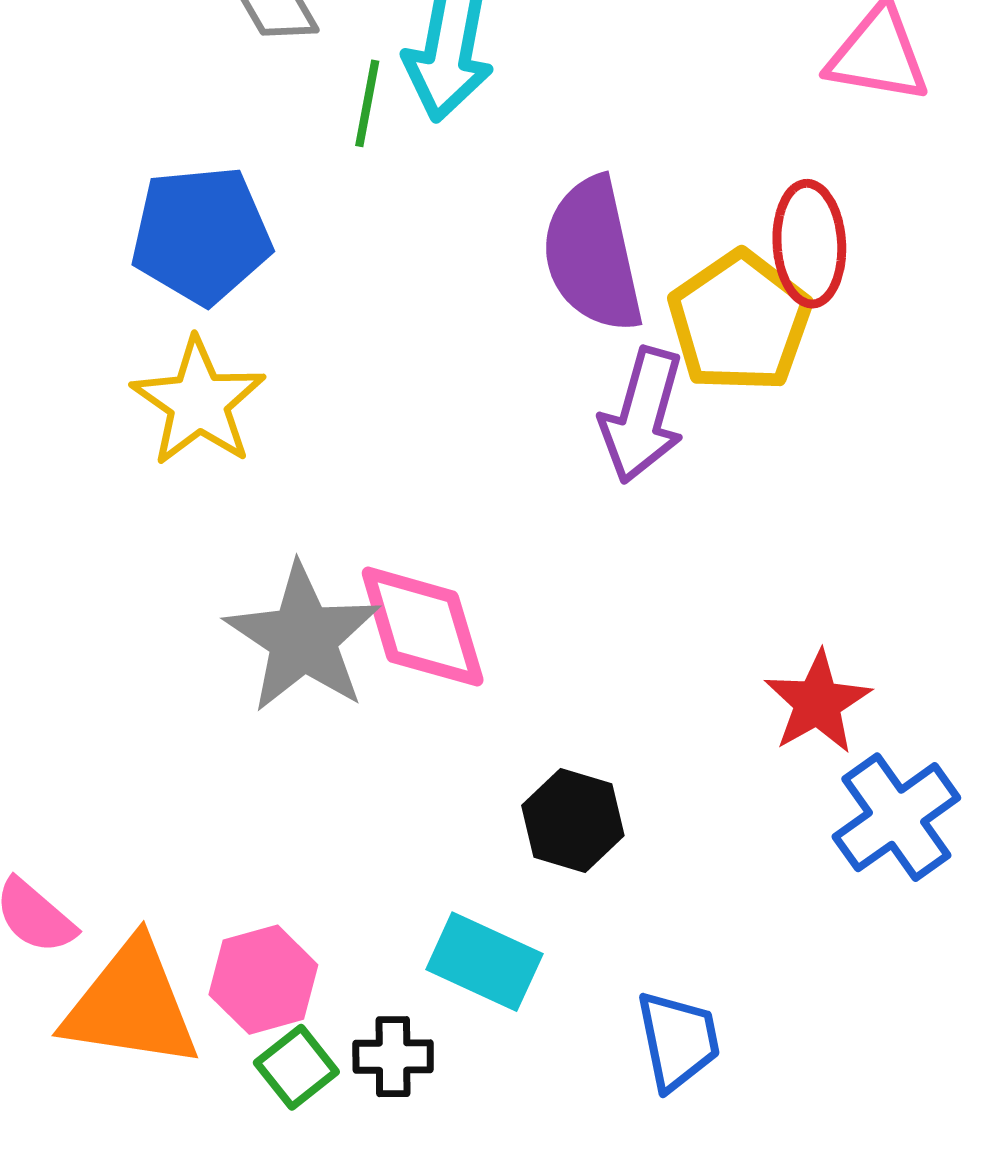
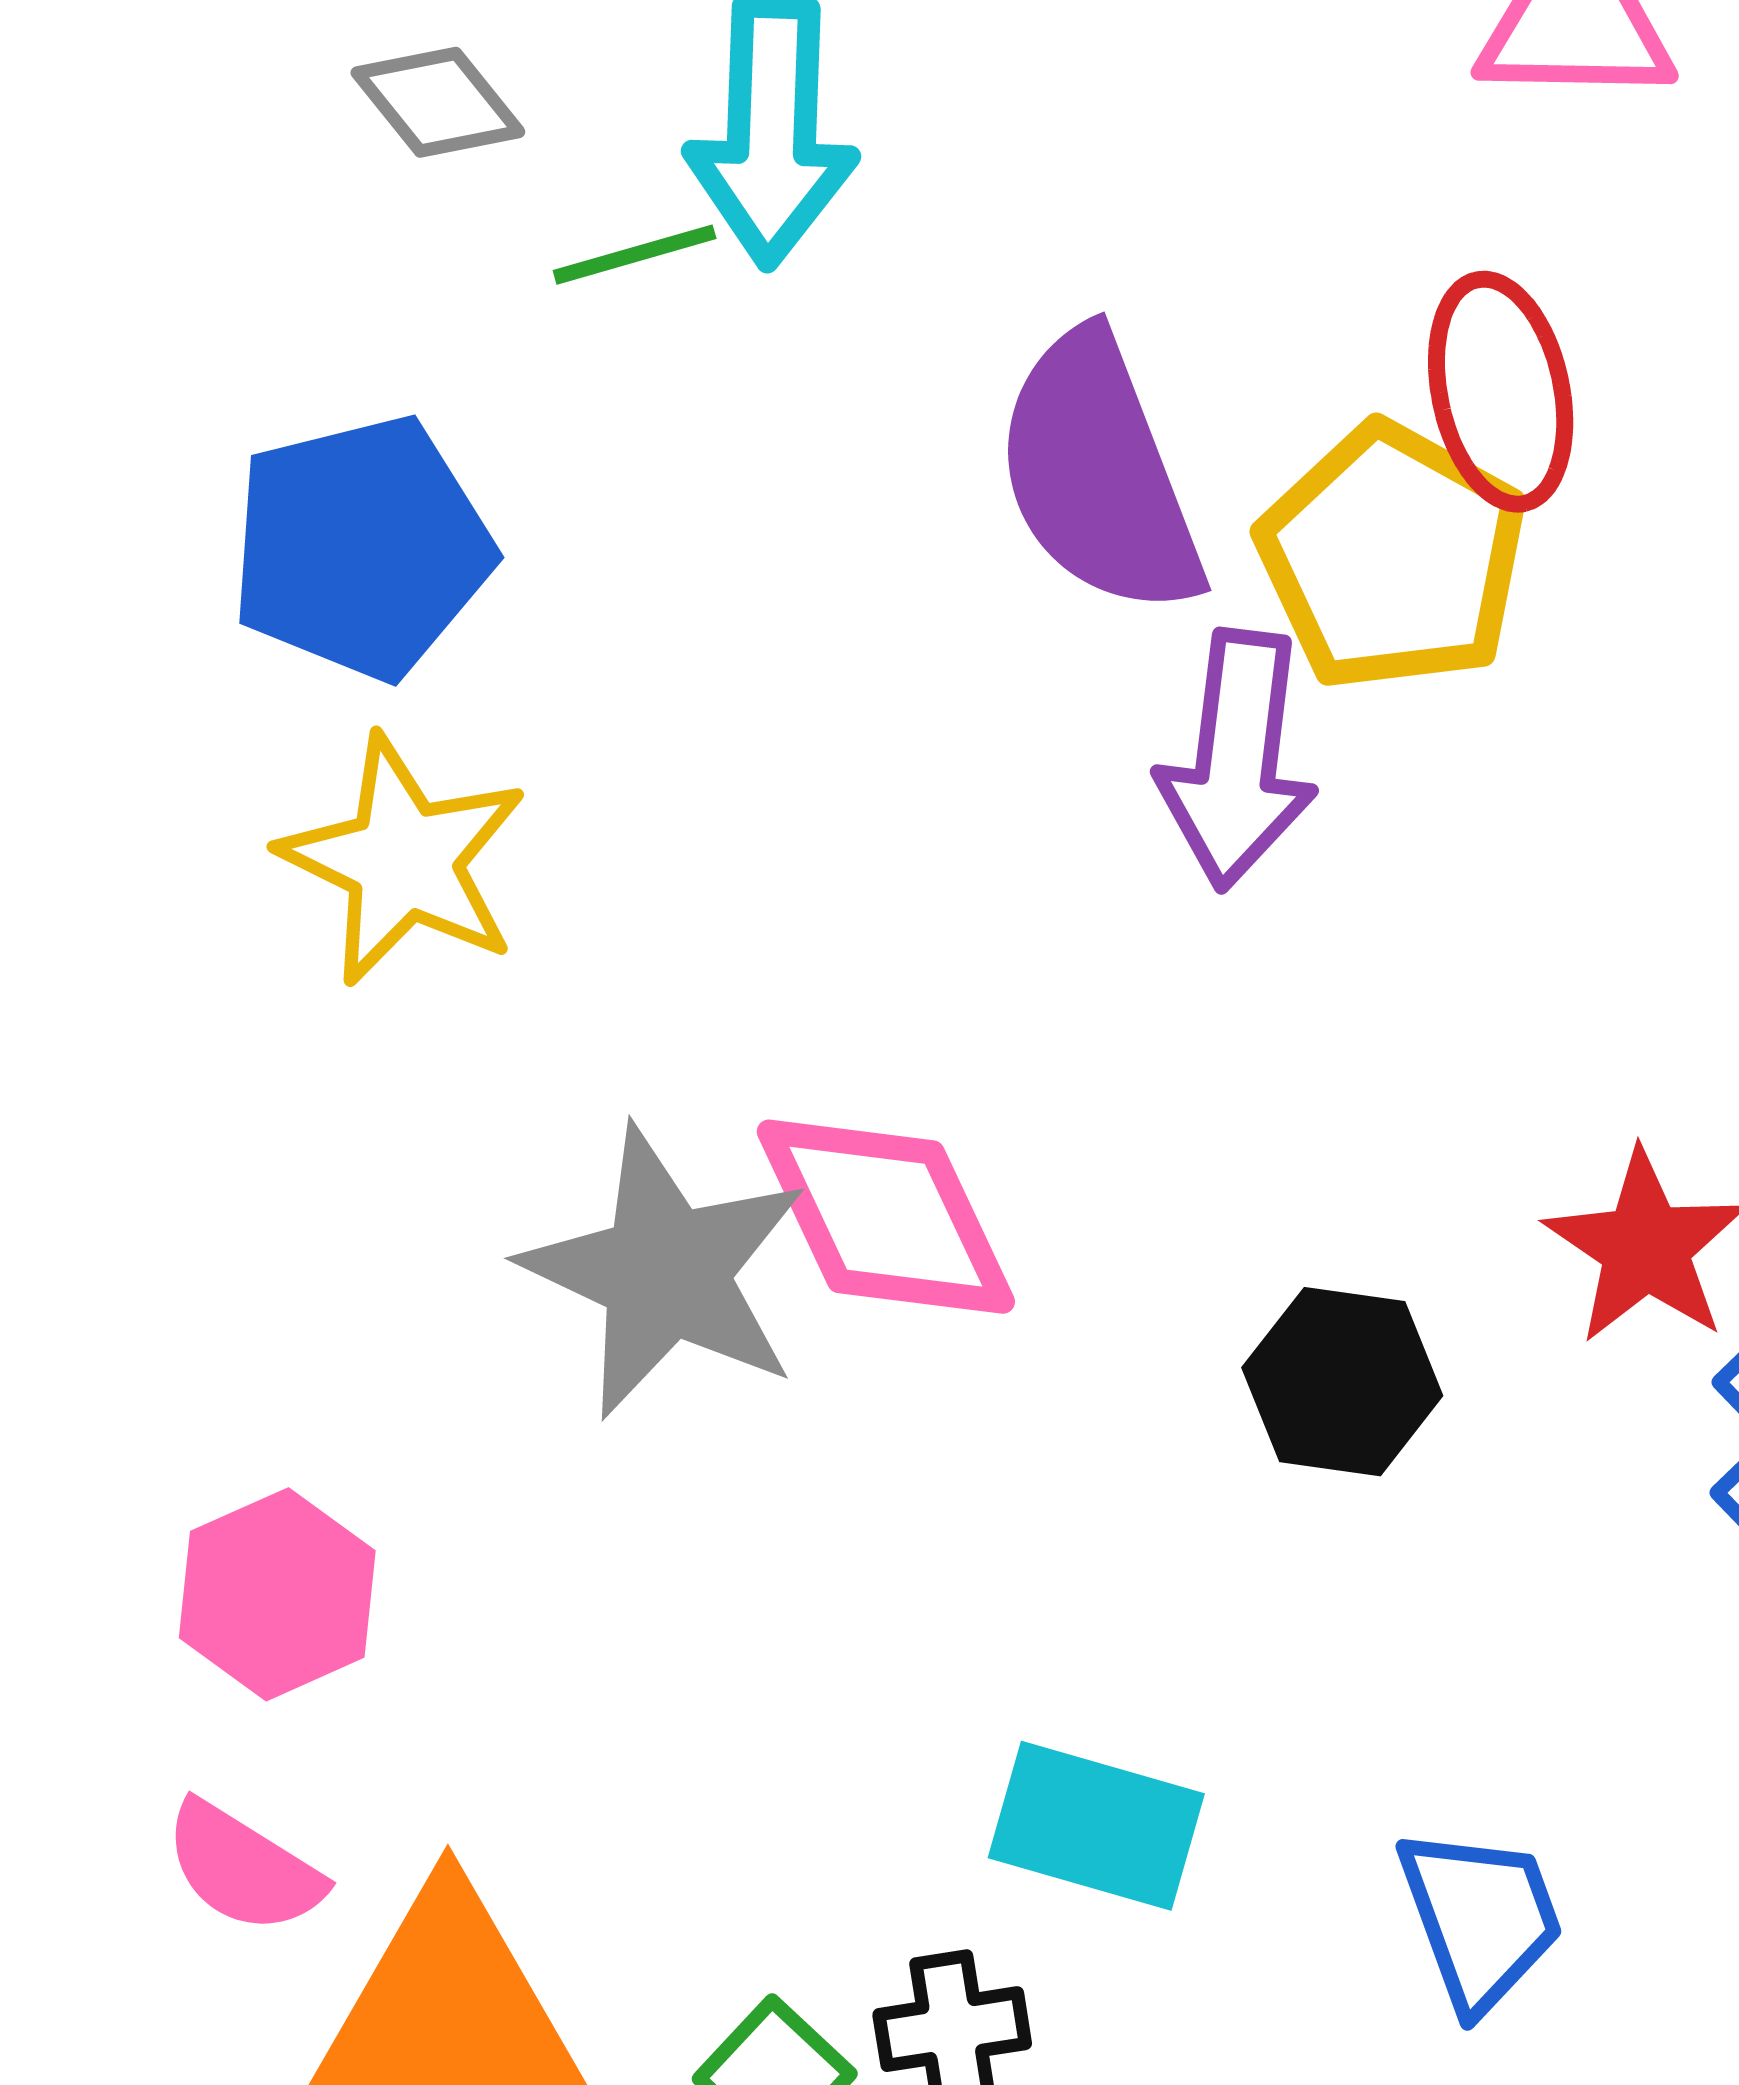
green line: (367, 103) -> (635, 255), turned 72
black hexagon: (573, 821) -> (1342, 1382), moved
pink hexagon: (263, 980) -> (277, 1594), moved

